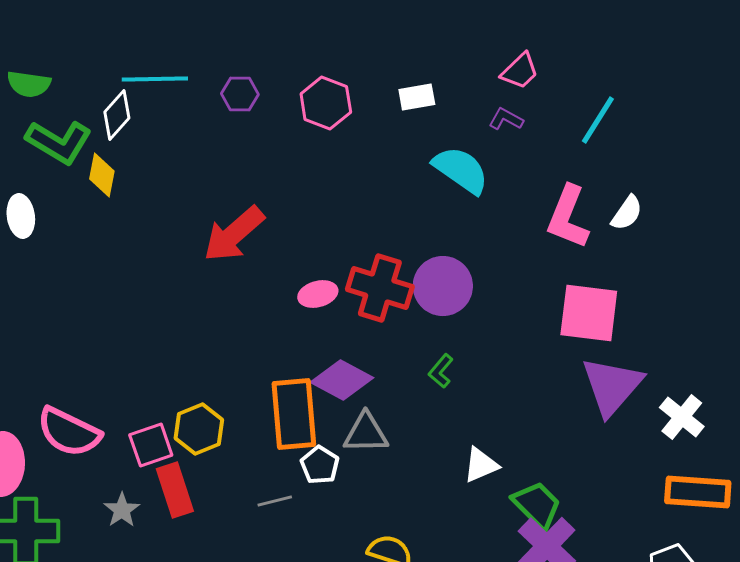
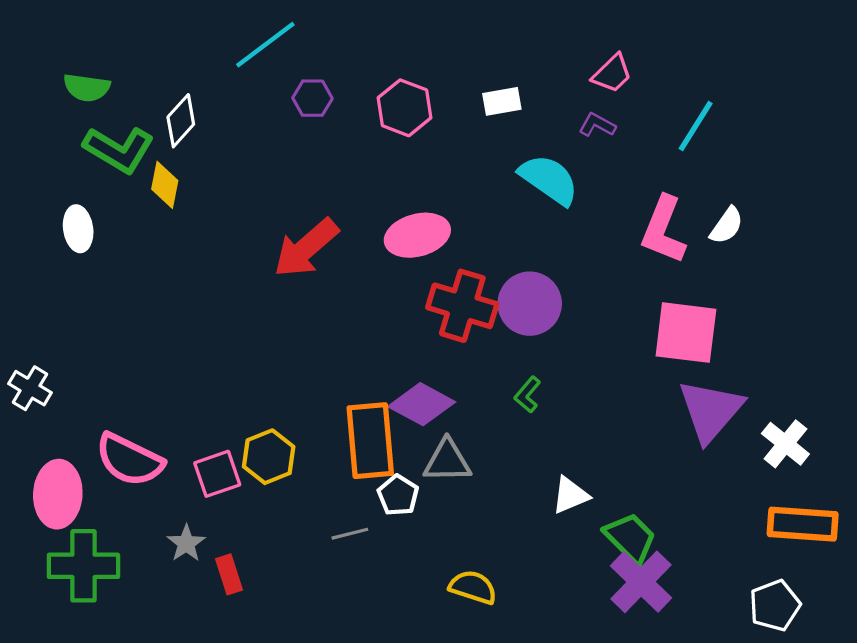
cyan line: (155, 79) -> (265, 45), moved, turned -36
pink ellipse: (318, 294) -> (417, 235), moved, size x1.5
red rectangle: (175, 490) -> (229, 574), moved, size x0.7

